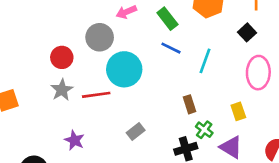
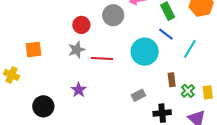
cyan circle: (124, 69) -> (145, 52), moved
green cross: (204, 130) -> (188, 91), moved
gray rectangle: (136, 132) -> (138, 95), moved

